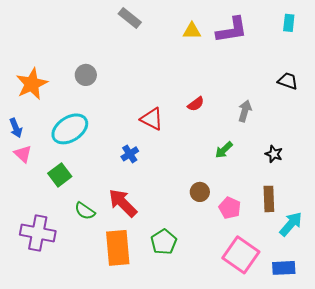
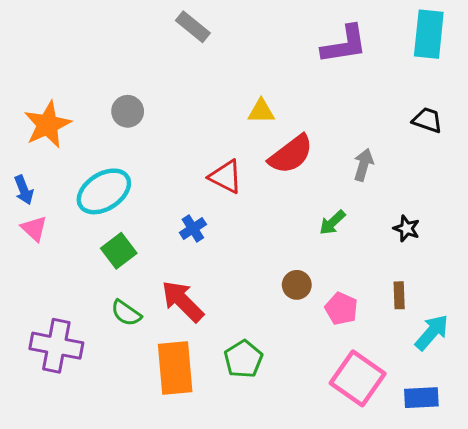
cyan rectangle: (289, 23) -> (429, 34), size x1.8
yellow triangle: (192, 31) -> (261, 111), moved
red semicircle: (196, 104) -> (291, 154), size x1.8
green square: (60, 175) -> (119, 251), moved
brown rectangle: (269, 199) -> (399, 295), size x0.7

